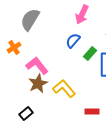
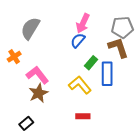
blue semicircle: (73, 41) -> (78, 40), moved
yellow L-shape: (64, 89) -> (80, 85), moved
red rectangle: (92, 112) -> (83, 116), moved

